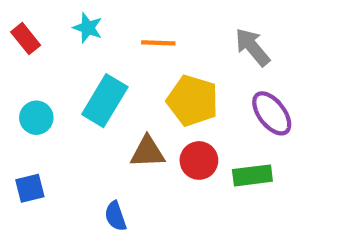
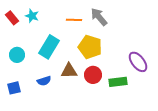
cyan star: (88, 28) -> (32, 16), moved
gray arrow: (252, 47) -> (99, 17), moved
purple ellipse: (272, 113) -> (138, 62), moved
blue semicircle: (116, 216) -> (44, 81), moved, turned -88

